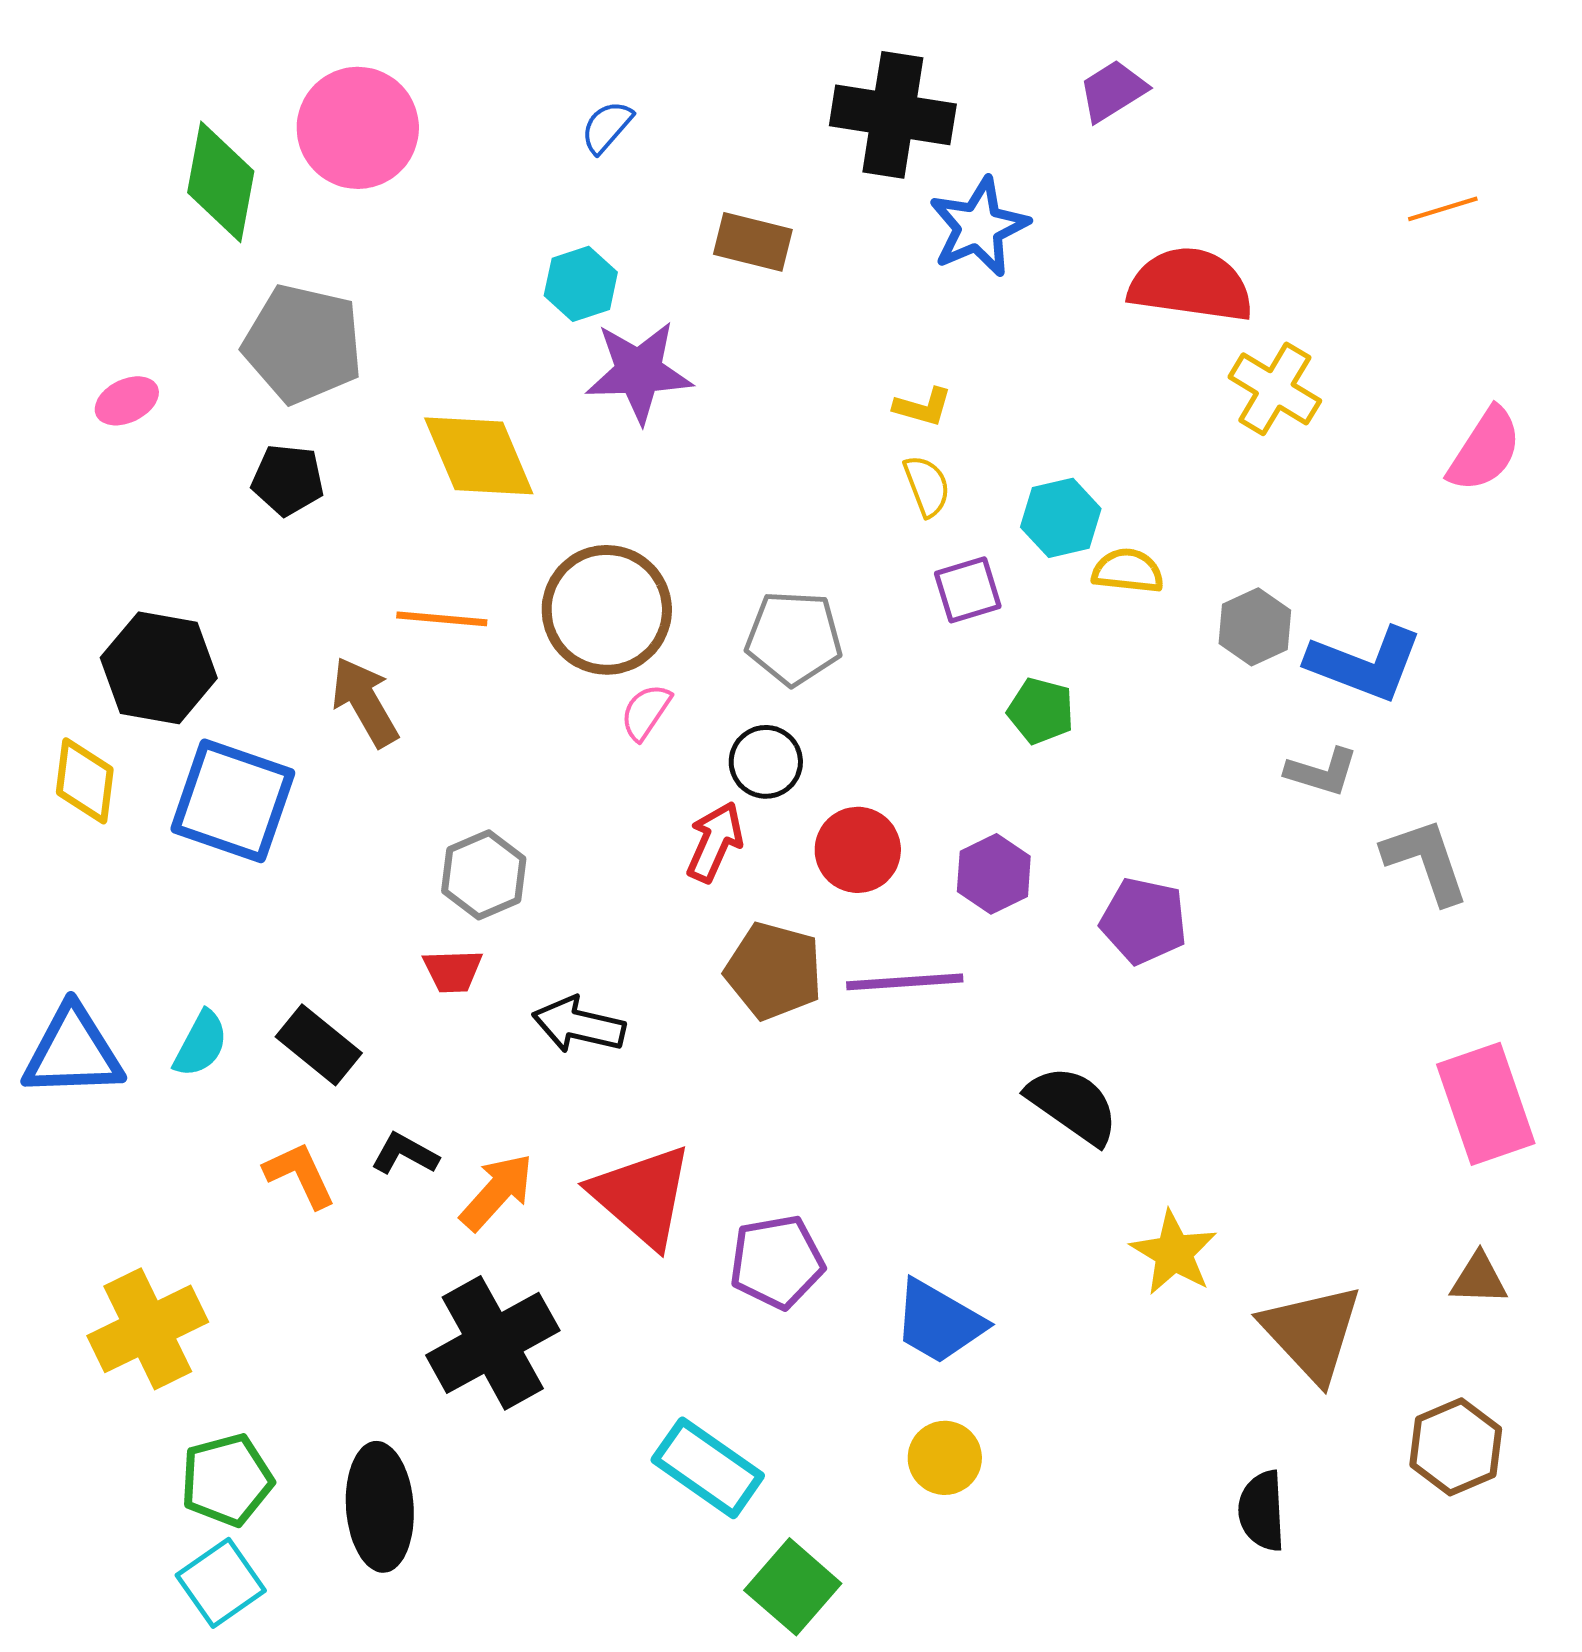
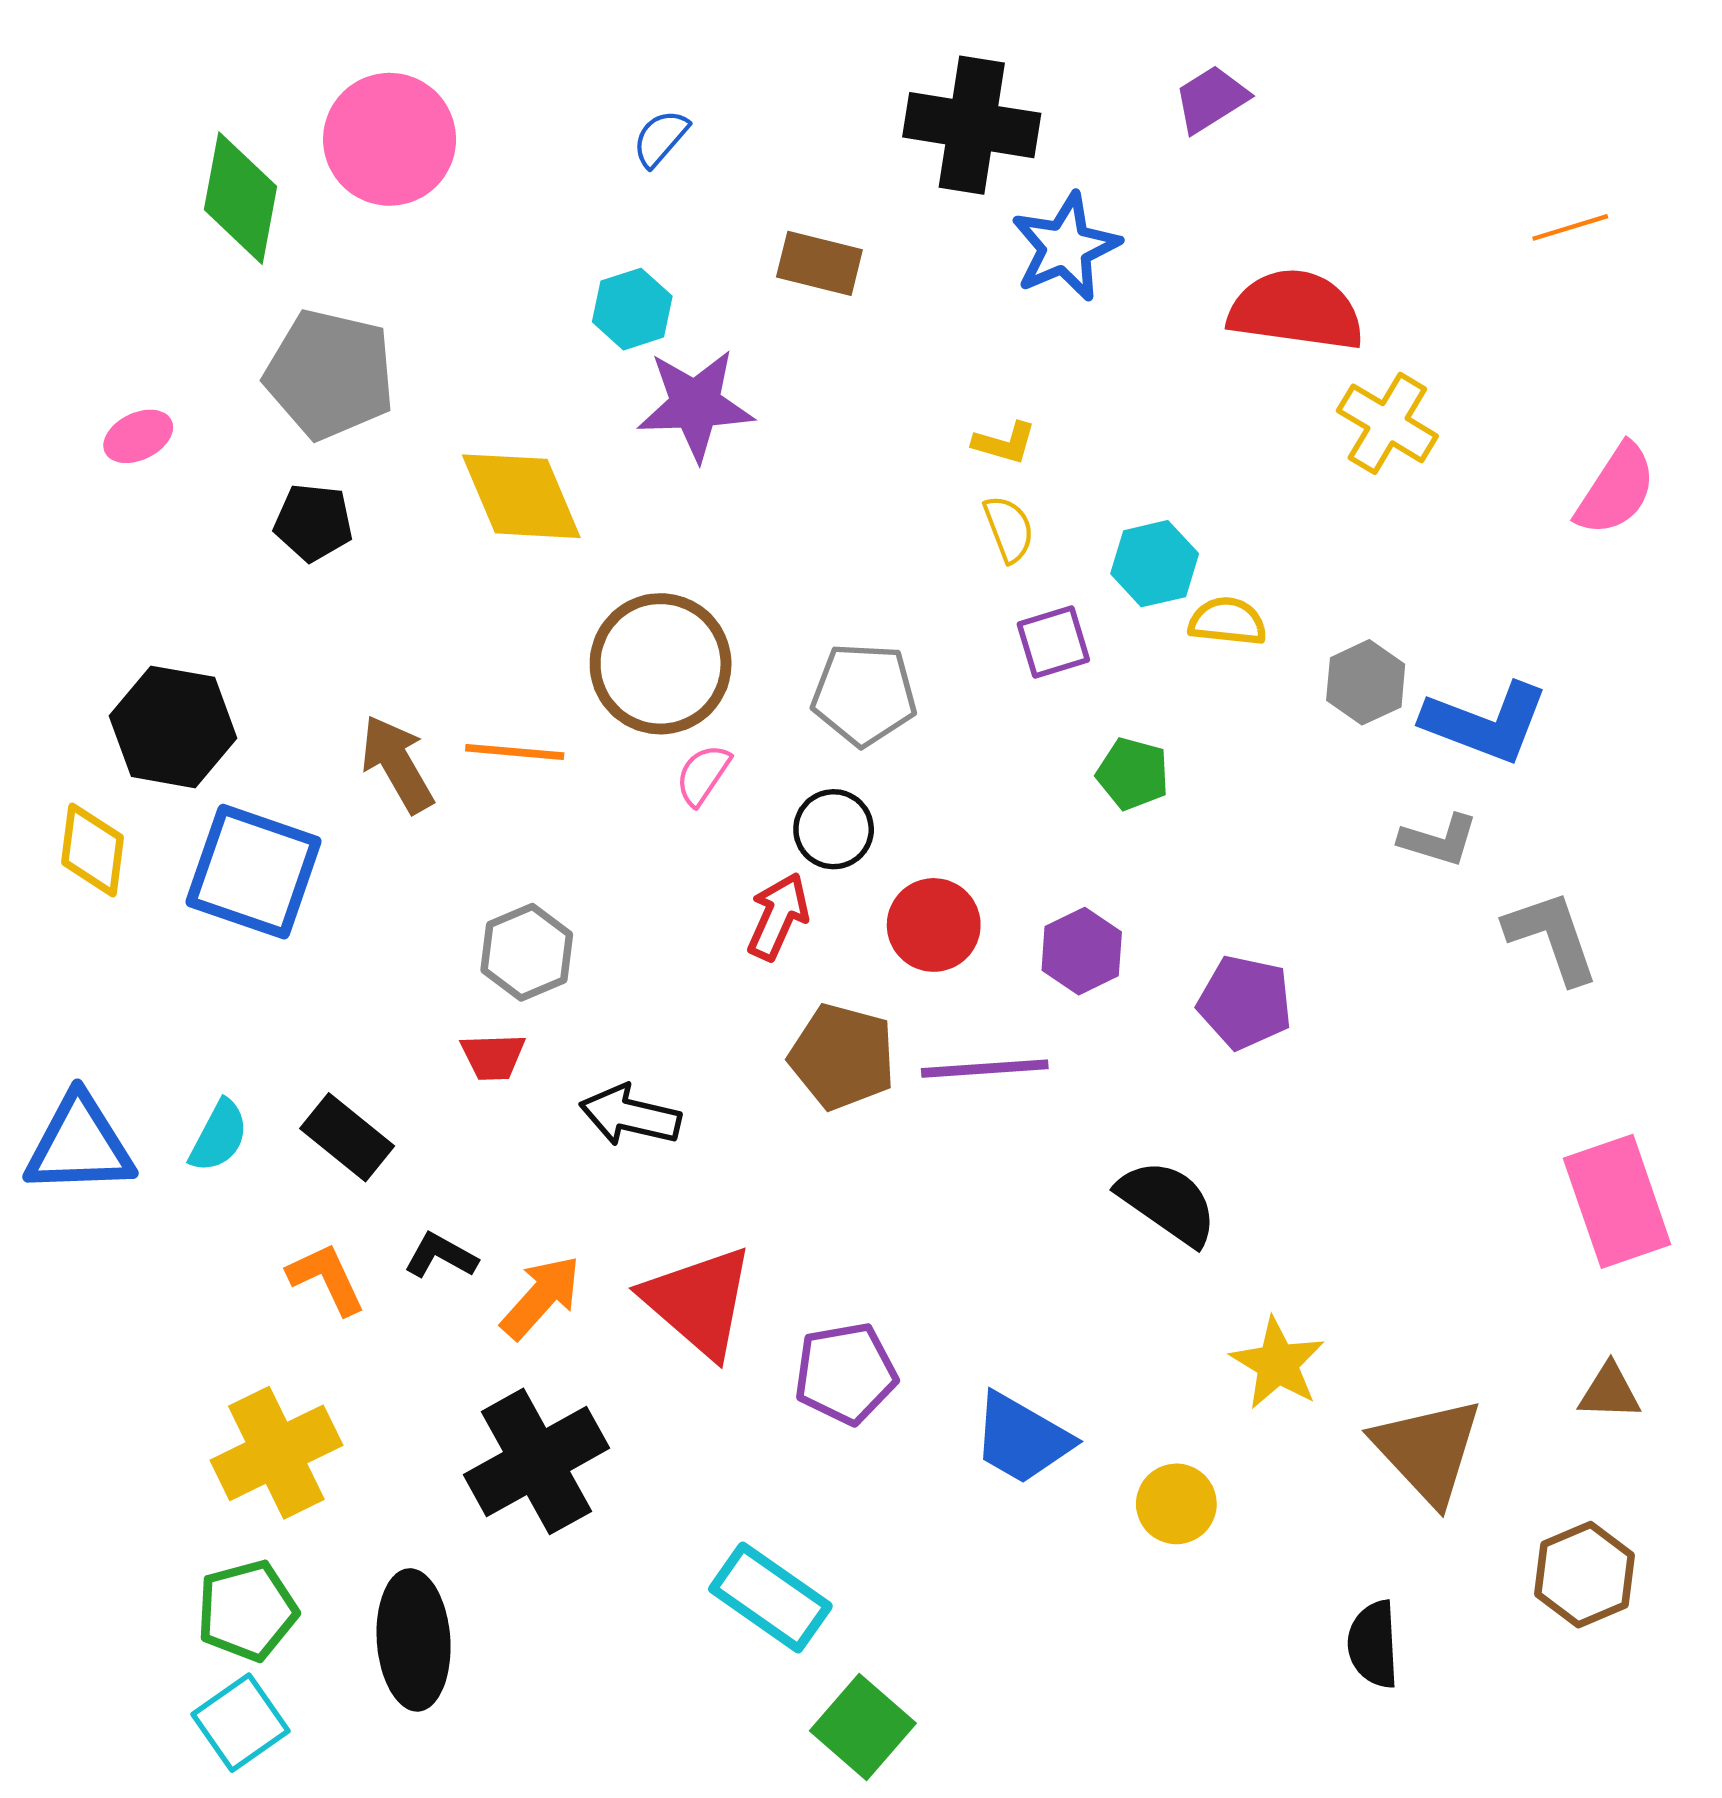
orange line: (442, 619) -> (515, 752), moved
yellow cross: (148, 1329) -> (276, 1453), moved
yellow circle: (945, 1458) -> (1176, 1504), moved

